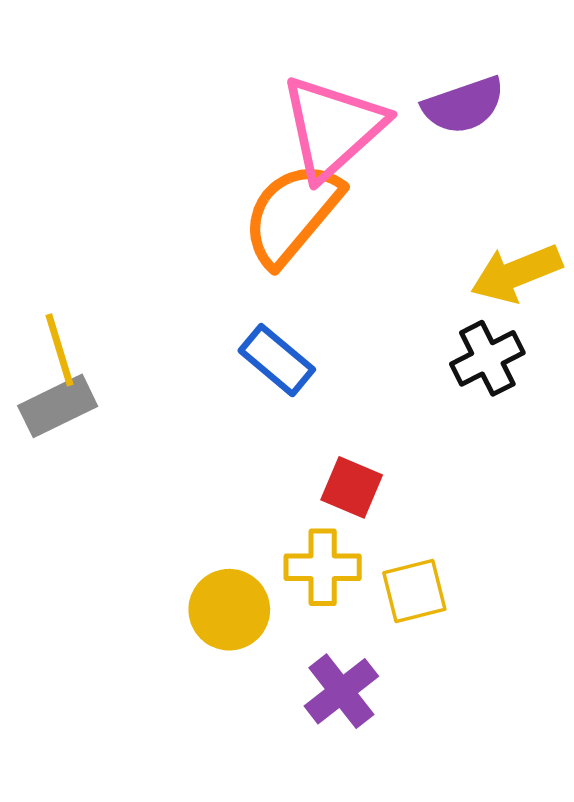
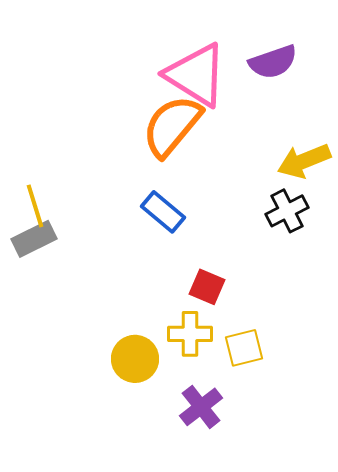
pink triangle: (333, 127) -> (196, 75), turned -46

